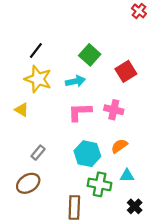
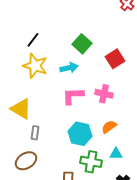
yellow triangle: (22, 110) -> (21, 109), moved, size x1.6
gray rectangle: (38, 153) -> (35, 133), turned -32

